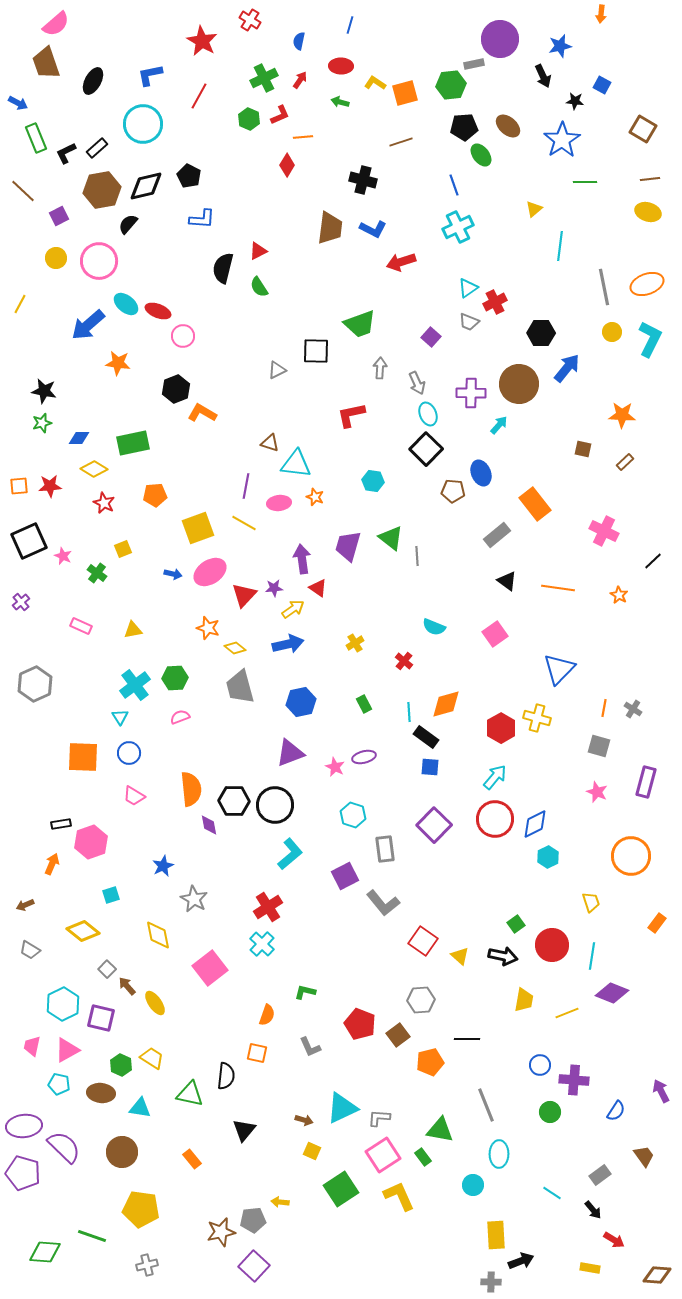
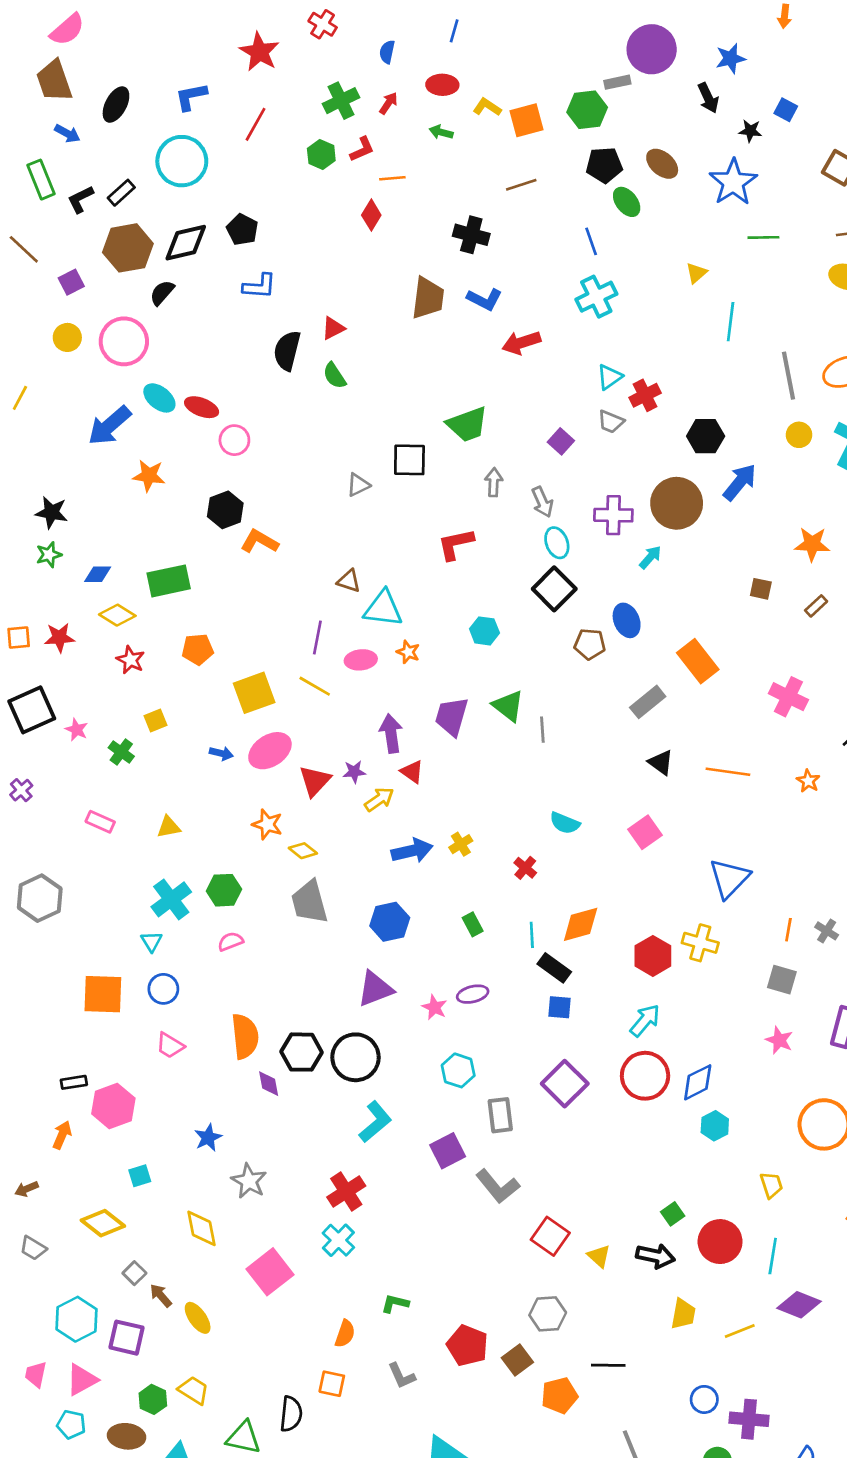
blue arrow: (18, 103) -> (67, 133), moved
blue arrow: (288, 644) -> (412, 851), moved

